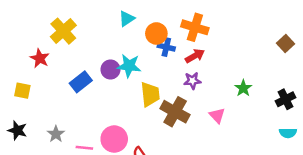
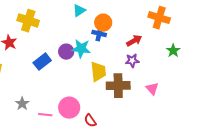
orange cross: (195, 27) -> (159, 18), moved
yellow cross: (63, 31) -> (28, 21), turned -30
blue cross: (166, 47) -> (99, 34), moved
green star: (243, 88) -> (173, 51), moved
brown cross: (175, 112) -> (118, 86), turned -30

